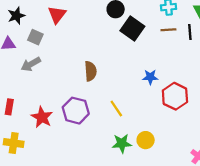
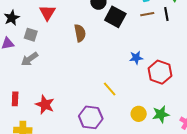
brown semicircle: (91, 71) -> (80, 33), moved
purple hexagon: (76, 111) -> (91, 117), moved
green star: (122, 143) -> (161, 114), moved

